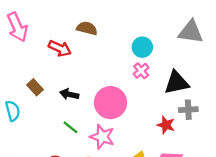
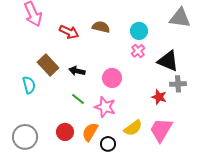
brown semicircle: (87, 28) -> (101, 27), moved
black triangle: (177, 83) -> (168, 61), turned 35
brown rectangle: (35, 87) -> (48, 65), size x1.5
pink circle: (110, 103) -> (112, 78), size x0.7

